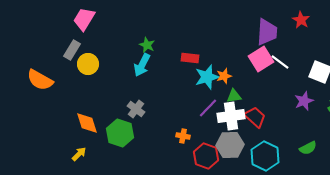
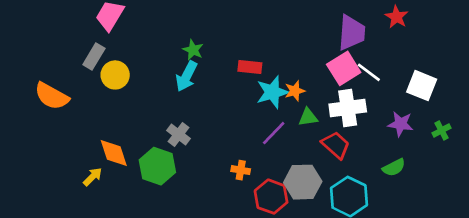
purple star: (304, 101) -> (401, 124), turned 30
white cross: (231, 116) -> (348, 108), moved
green semicircle: (308, 148) -> (394, 167), moved
yellow arrow: (79, 154) -> (93, 177), moved

